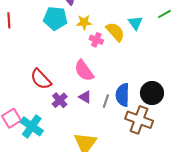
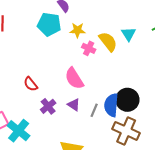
red semicircle: (41, 79) -> (31, 84), size x0.7
black circle: (152, 93) -> (127, 100), moved

